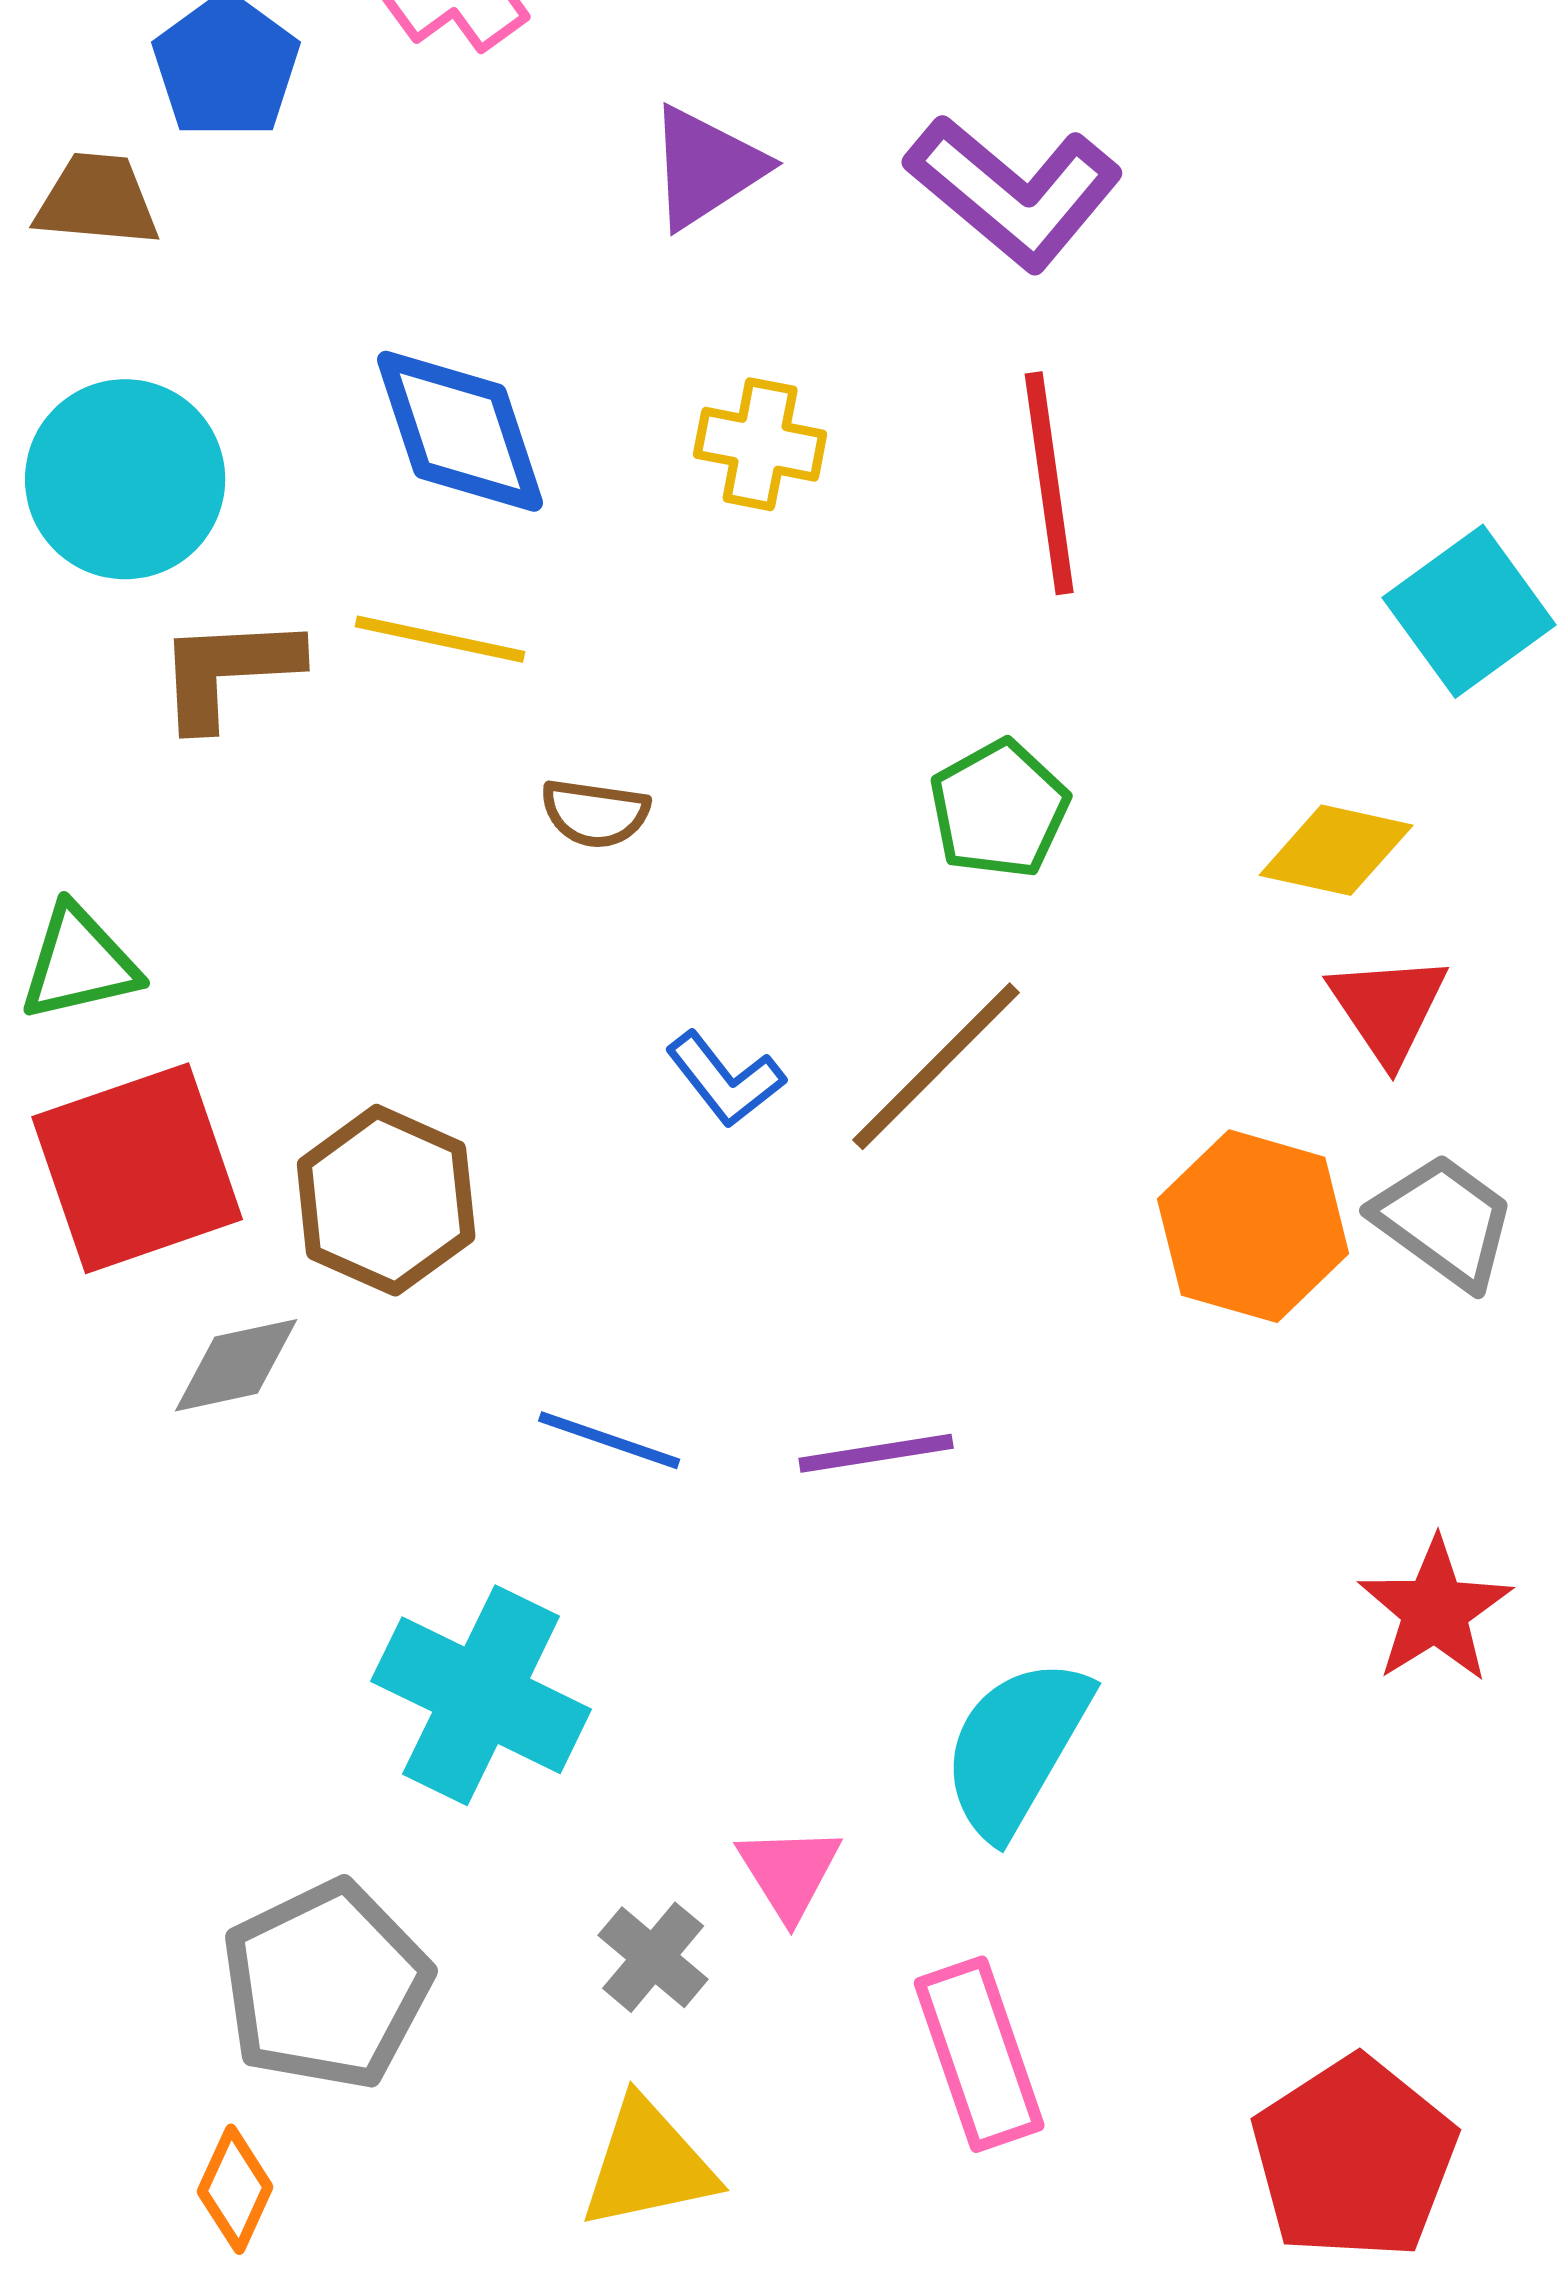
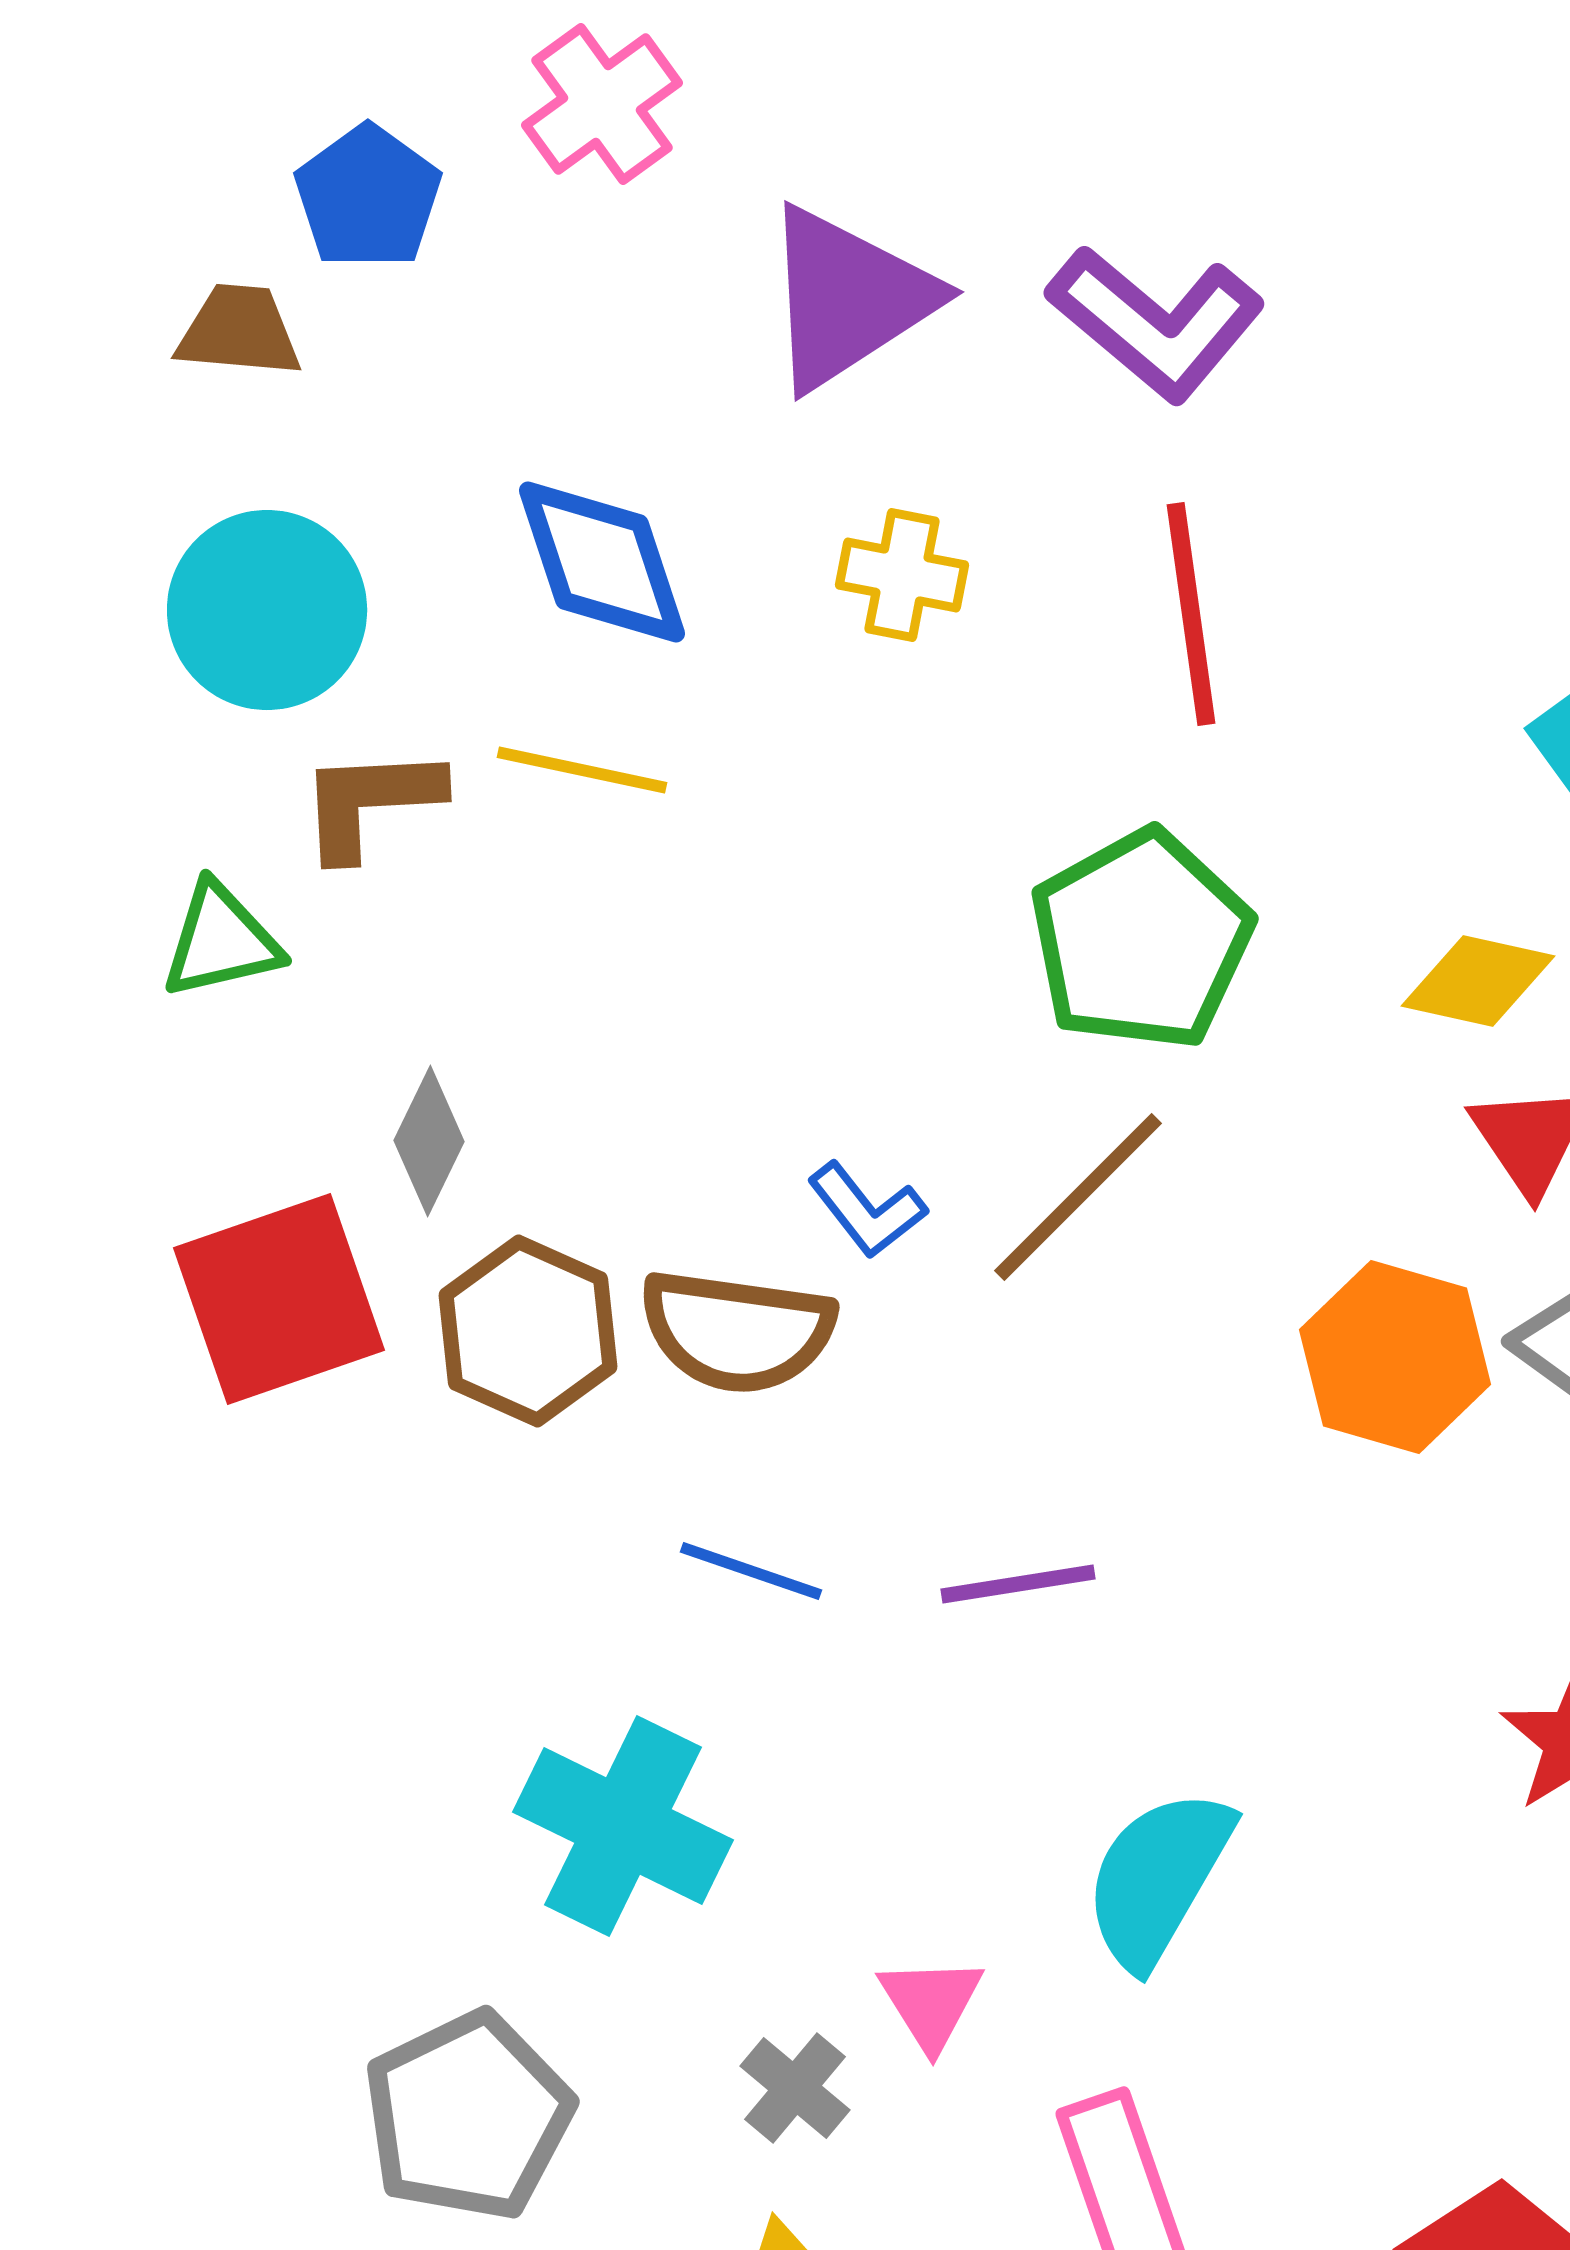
purple triangle: (706, 167) -> (848, 298), size x1.5
green pentagon: (999, 809) -> (1141, 940), size x1.6
brown semicircle: (595, 813) -> (737, 1331), moved, size x1.8
green triangle: (79, 963) -> (221, 941), moved
gray diamond: (236, 1365) -> (429, 1141), moved, turned -52

